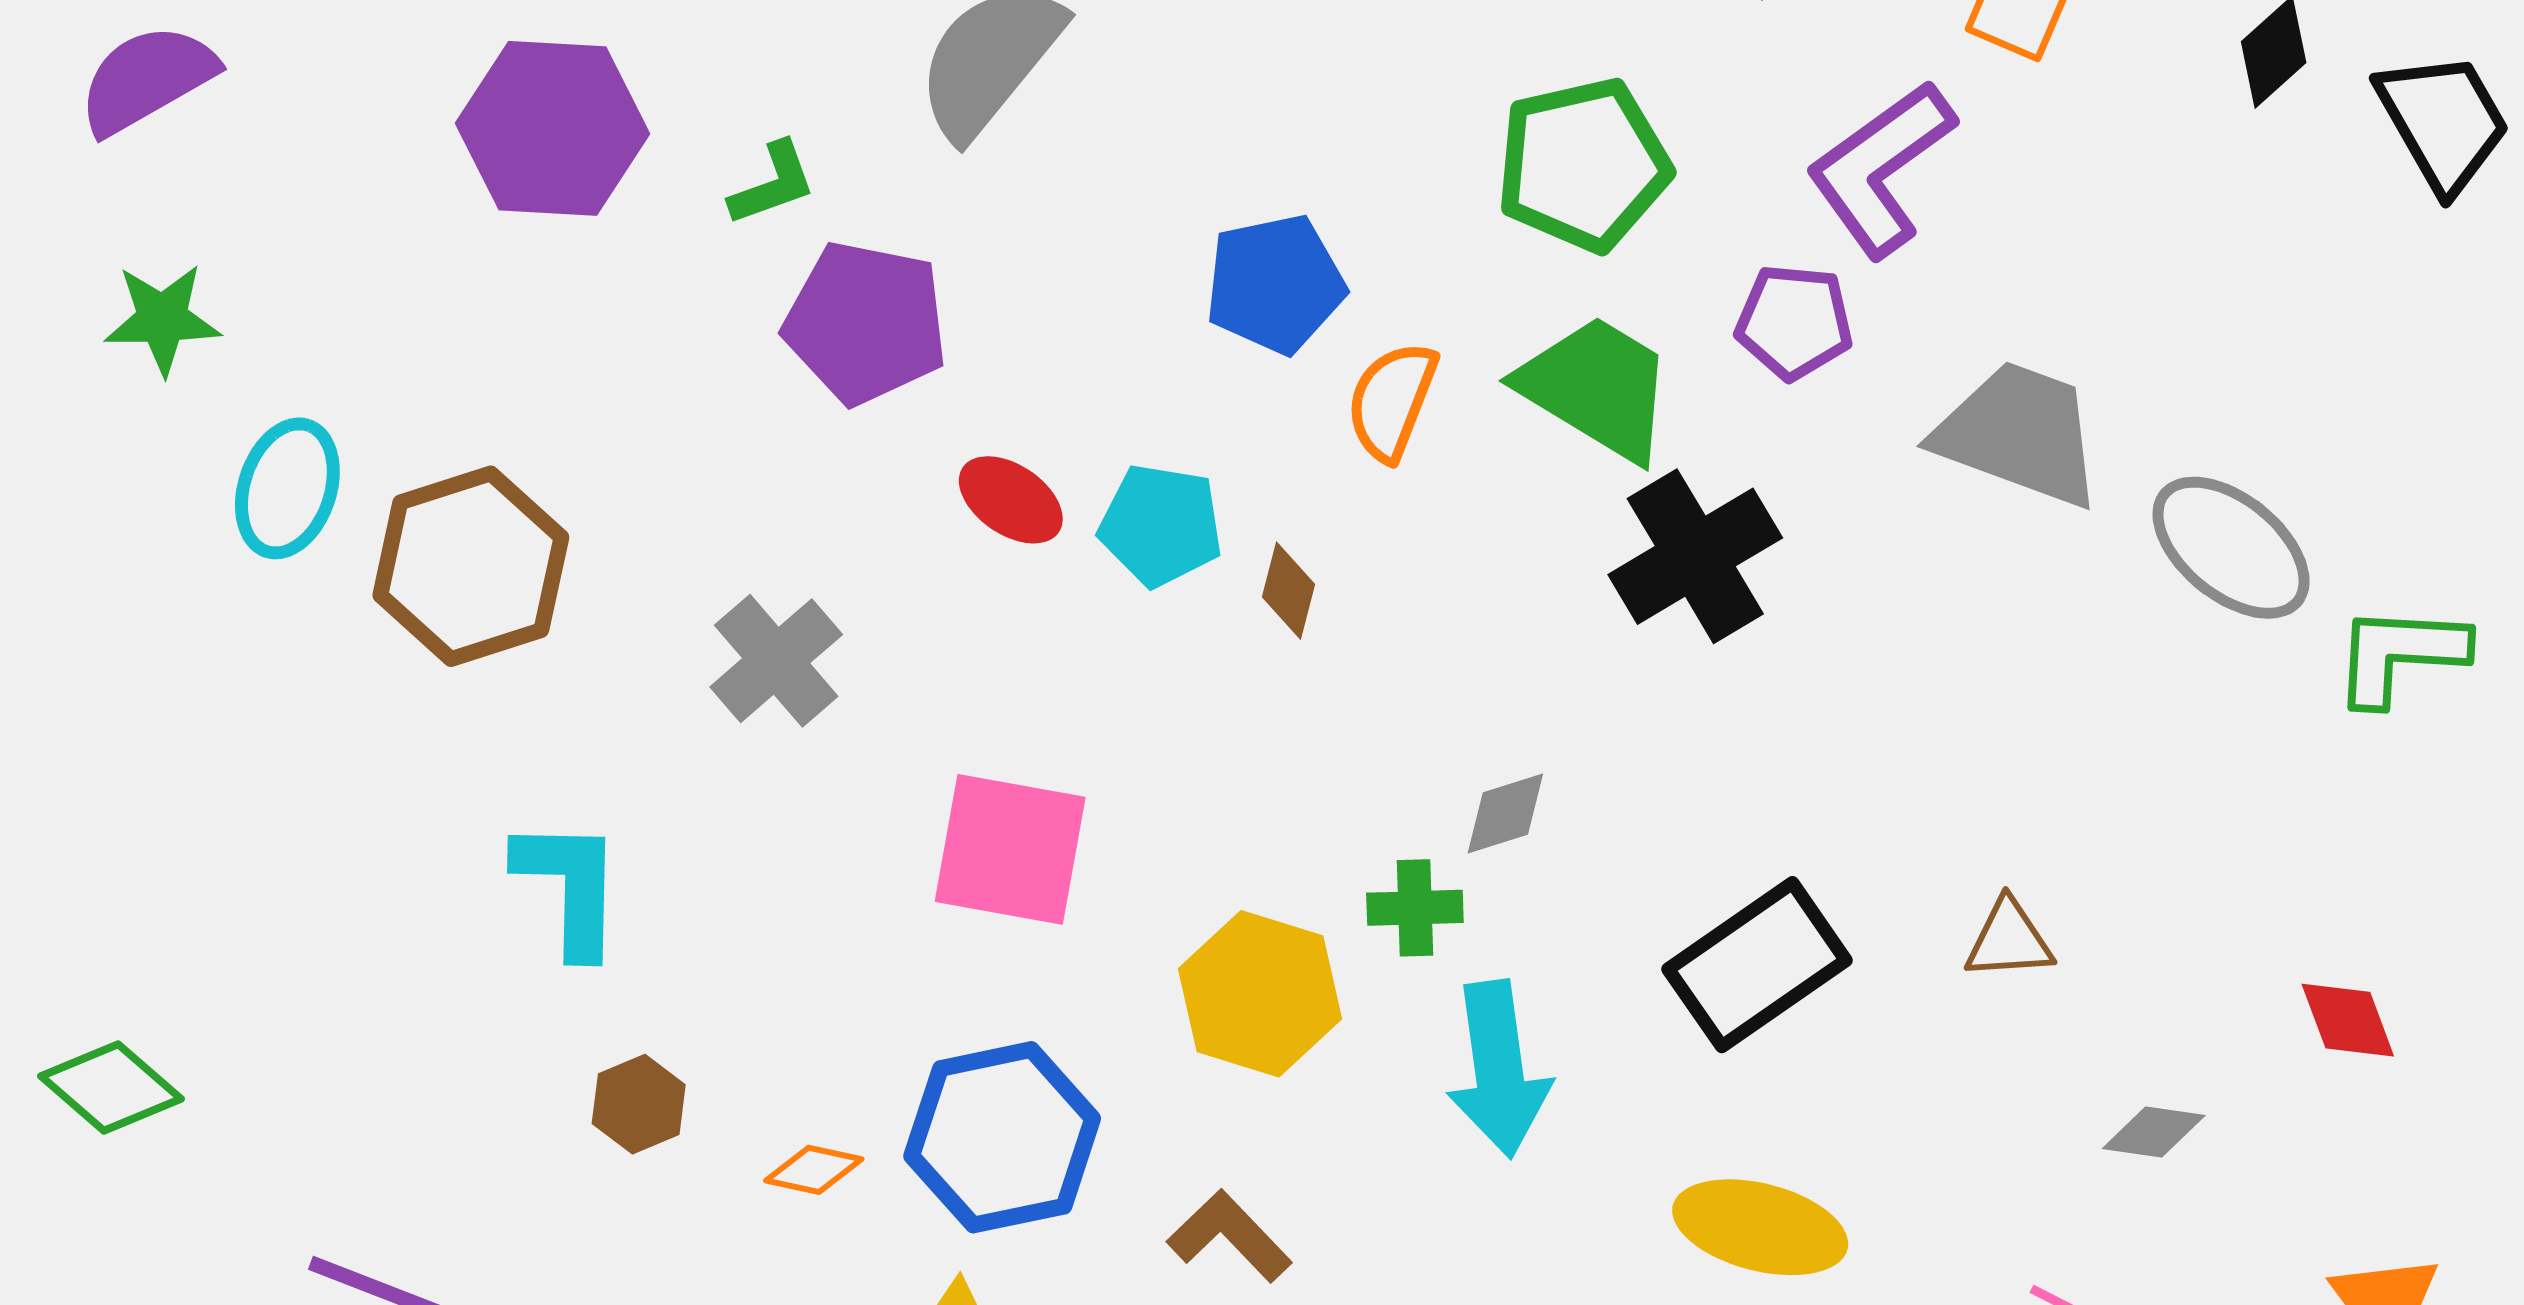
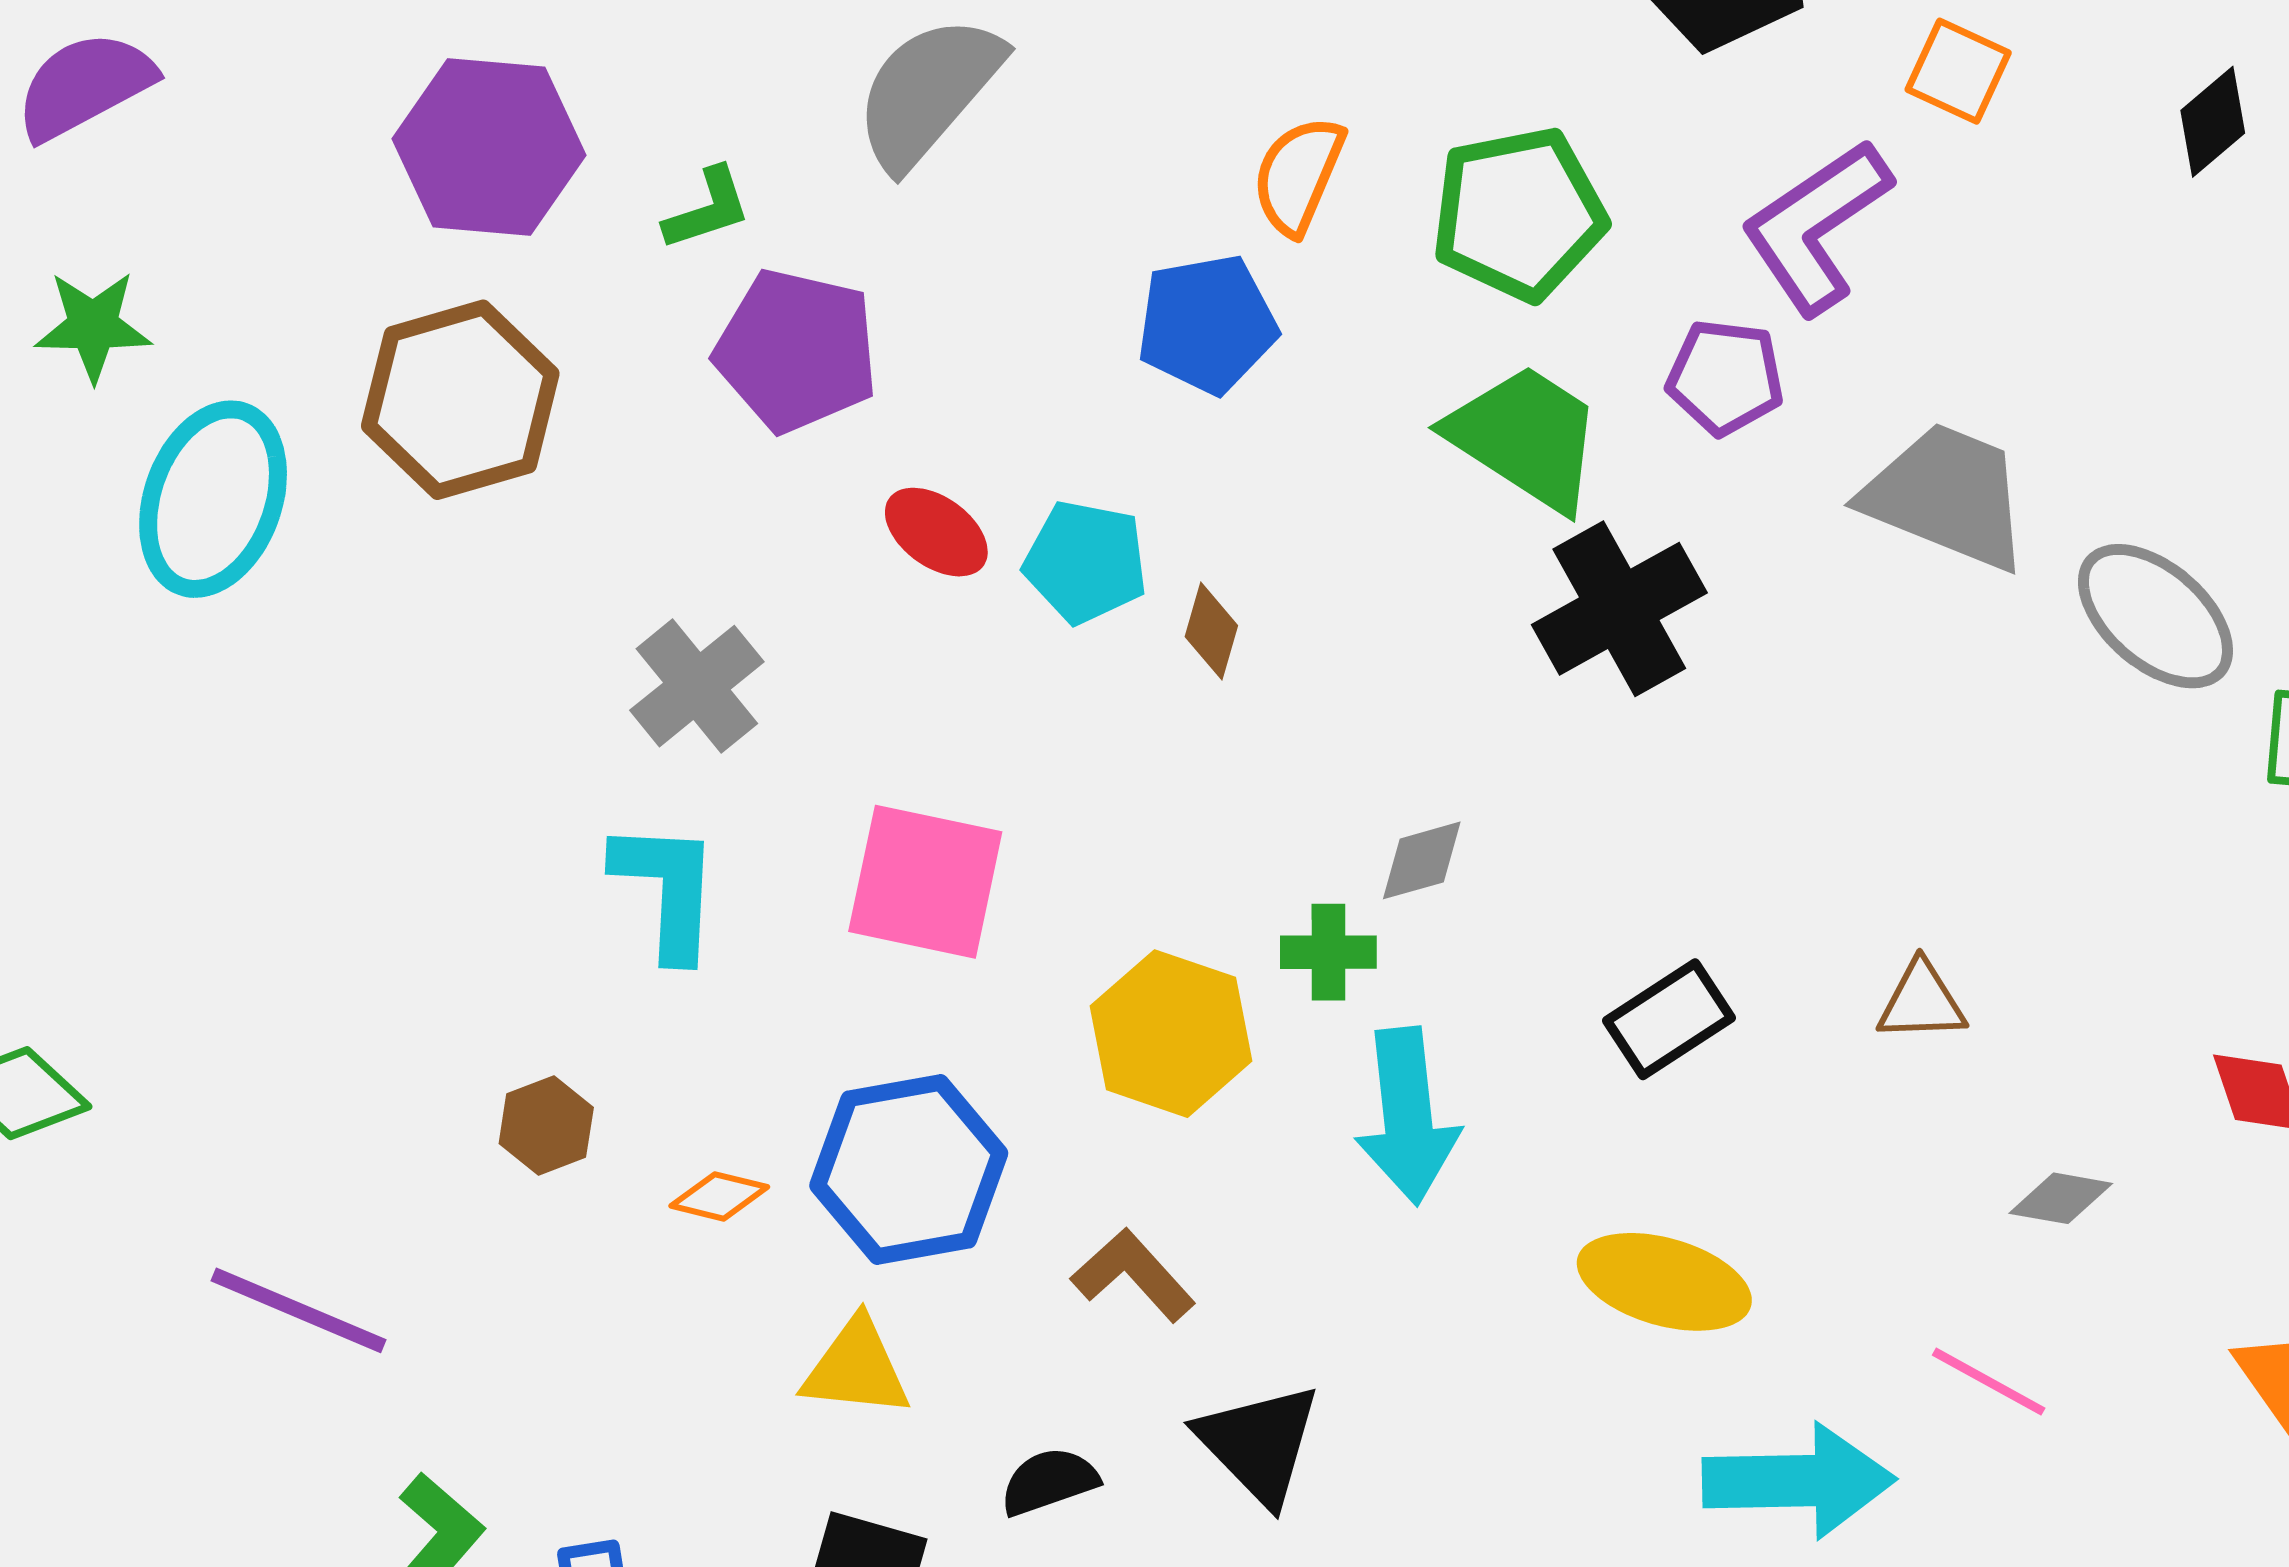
orange semicircle: (1392, 401) -> (1298, 175), moved
cyan ellipse: (287, 488) -> (213, 499), size x1.4
brown hexagon: (471, 566) -> (460, 400), moved
cyan L-shape: (569, 887) -> (667, 890), moved
black rectangle: (1757, 965) -> (1669, 1019), size x0.7

